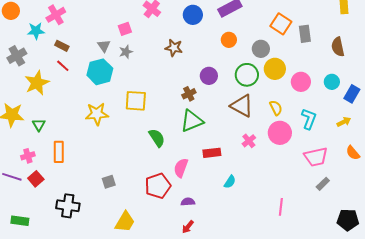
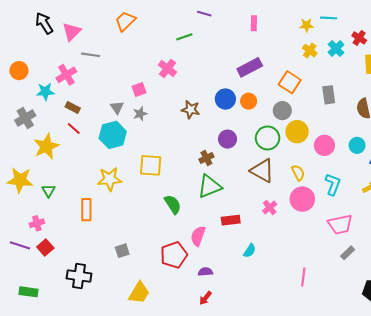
blue circle: (193, 15) -> (225, 99), moved
orange square: (281, 24) -> (290, 82), moved
orange rectangle: (59, 152) -> (86, 210), moved

